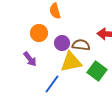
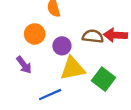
brown semicircle: (81, 45) -> (93, 36), moved
blue line: (52, 84) -> (50, 95), turned 30

